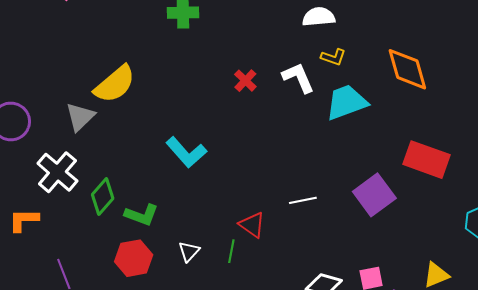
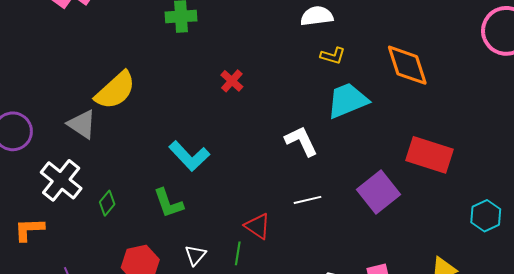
white L-shape: (298, 78) -> (301, 141), moved
red cross: (245, 81) -> (232, 81), moved
gray triangle: (80, 117) -> (82, 124), turned -40
green diamond: (103, 196) -> (107, 203), size x0.7
green L-shape: (141, 215) -> (168, 203), moved, turned 52

